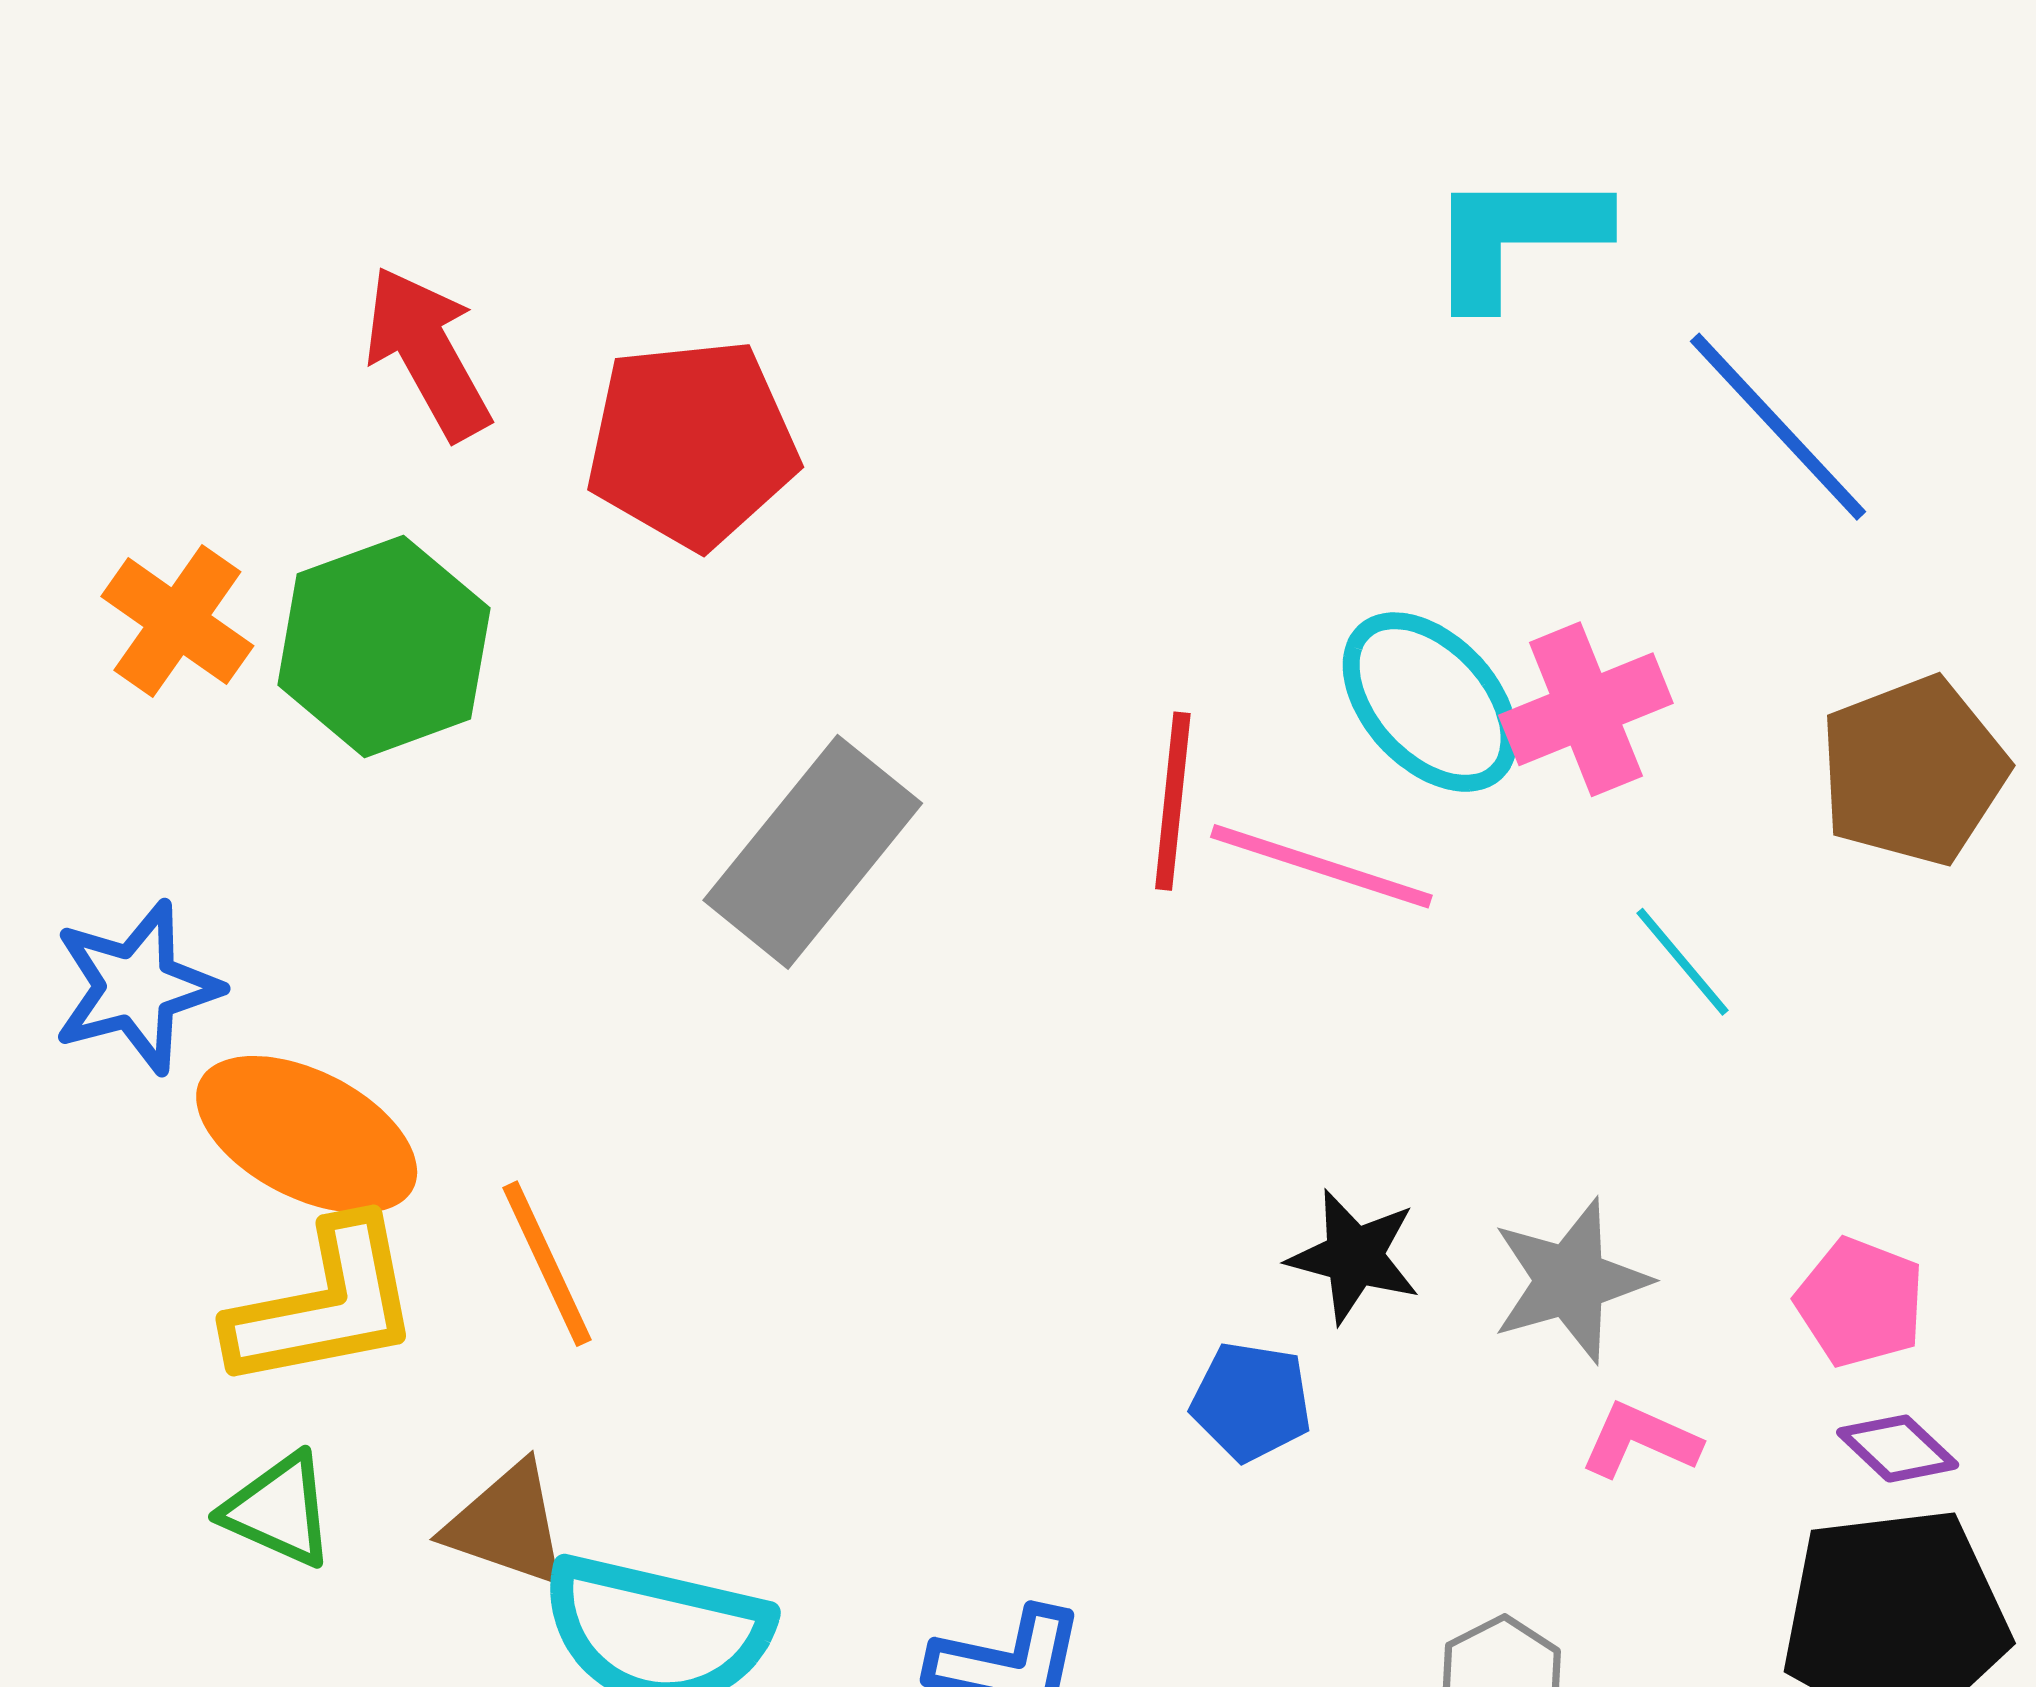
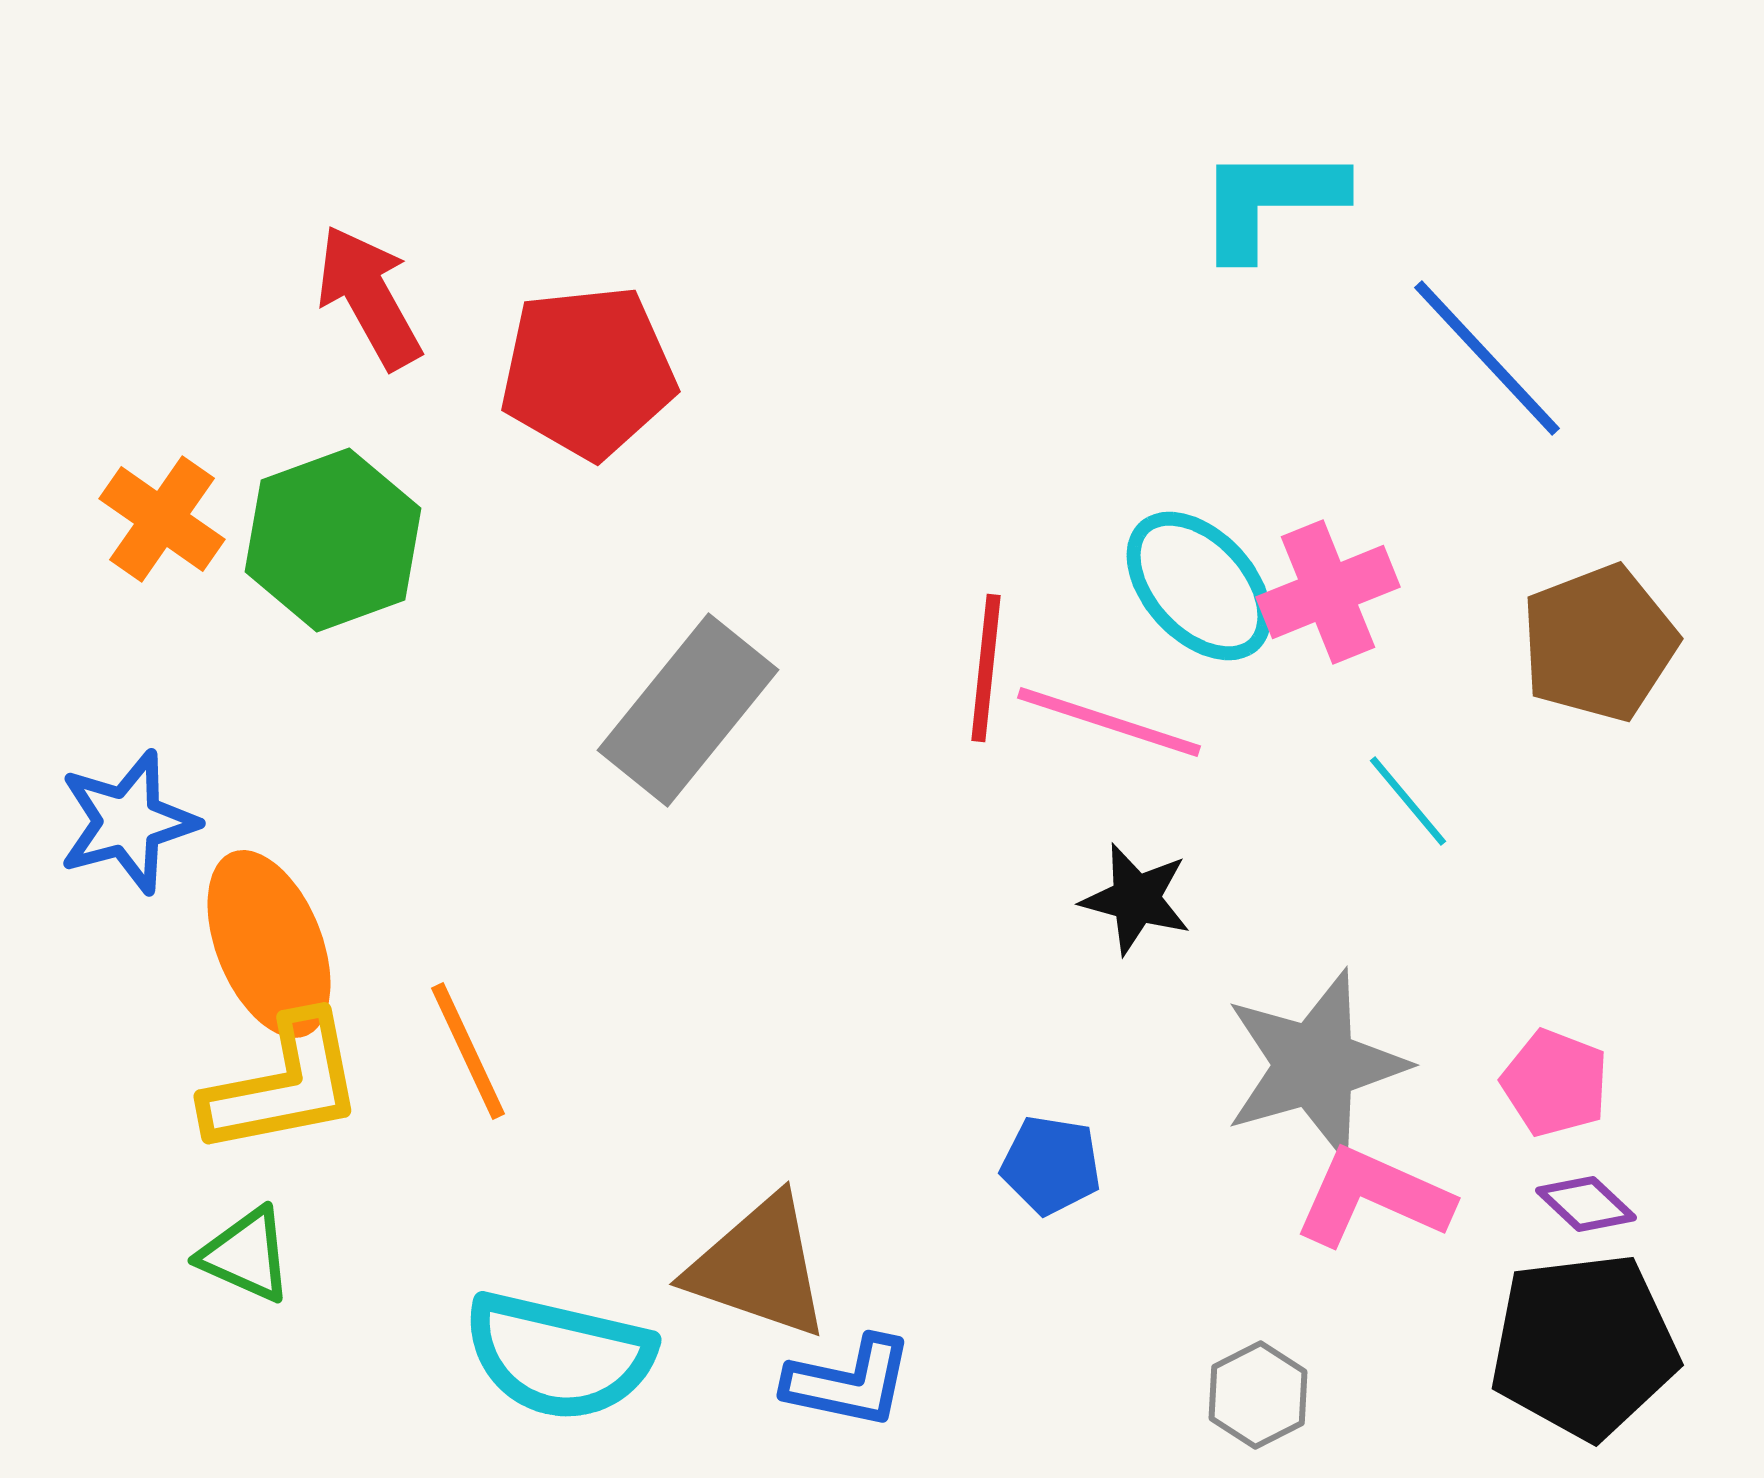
orange ellipse: (307, 1134) -> (269, 944), turned 41
black star: (1354, 1256) -> (1136, 899), moved
gray star: (1570, 1281) -> (1315, 1065), size x1.4
pink L-shape: (1640, 1440) -> (1373, 1197), size x1.6
brown triangle: (507, 1525) -> (759, 1267), moved, size x1.4

